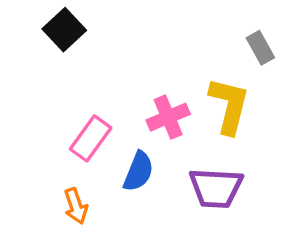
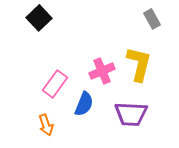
gray rectangle: (260, 48) -> (152, 19), moved

